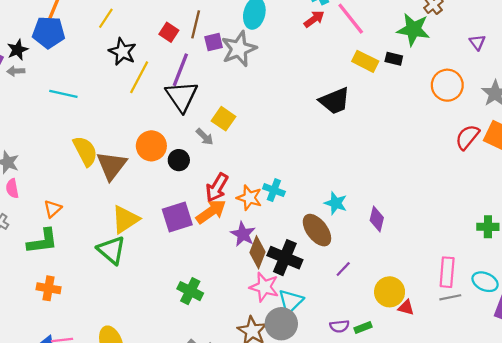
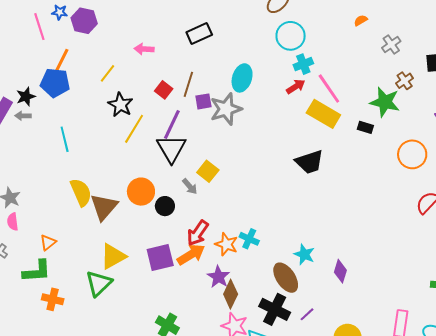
yellow rectangle: (365, 61) -> (323, 114), moved, size x1.4
cyan line: (63, 94) -> (65, 139), turned 60
green triangle: (111, 250) -> (99, 283), turned 32
black cross: (285, 258) -> (275, 309), moved
orange cross: (49, 288) -> (53, 299), moved

